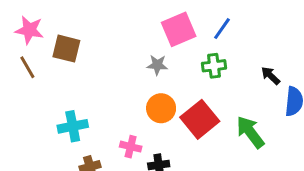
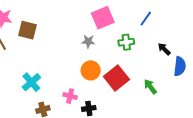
blue line: (222, 29) -> (146, 19), moved
cyan cross: (73, 126) -> (31, 82), turned -30
green arrow: (250, 132) -> (150, 87), size x0.7

